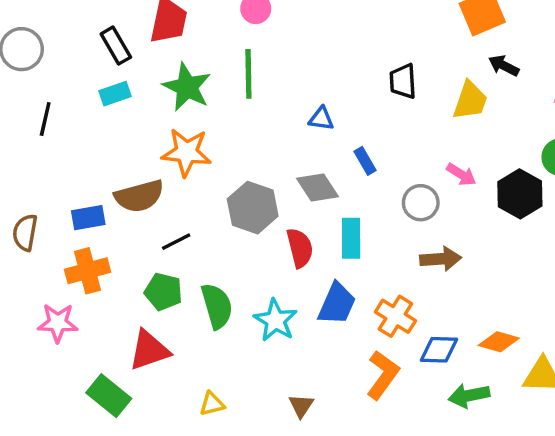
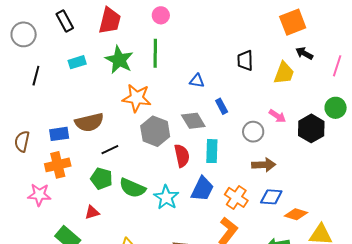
black rectangle: (116, 46) -> (65, 21), moved
orange star: (186, 152) -> (137, 98), moved
green semicircle: (217, 306) -> (132, 188), turned 128
red triangle: (149, 350) -> (92, 212), size x0.6
blue diamond: (439, 350) -> (271, 197), moved

